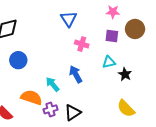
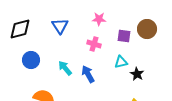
pink star: (113, 12) -> (99, 19), moved
blue triangle: (69, 19) -> (60, 26), moved
cyan arrow: (53, 84) -> (65, 68), moved

